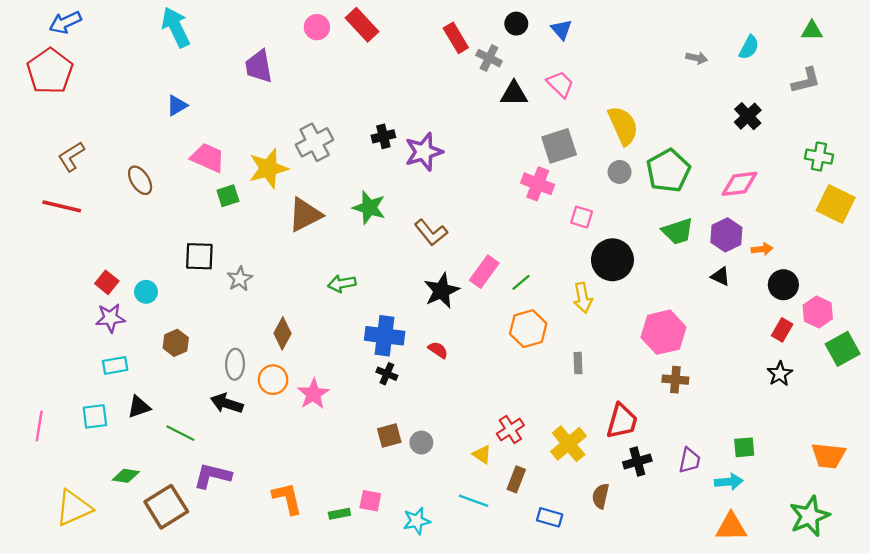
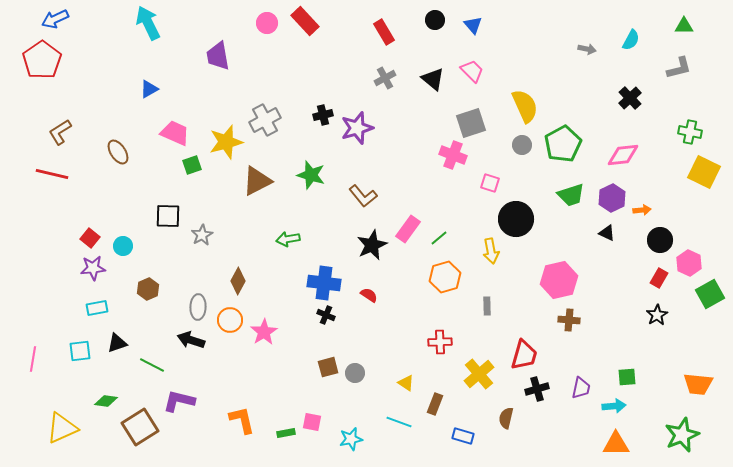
gray cross: (489, 58) -> (385, 78), moved, turned 35
black triangle: (514, 94) -> (433, 79), turned 40
red cross: (510, 430) -> (440, 342), moved, turned 30

